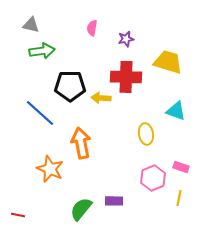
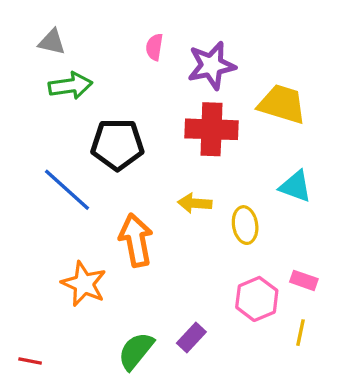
purple star: (126, 39) -> (211, 65), size x1.8
yellow arrow: (101, 98) -> (195, 203), moved
purple rectangle: (114, 201) -> (191, 338), turned -48

